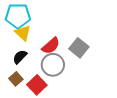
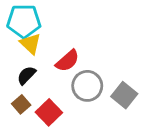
gray square: (79, 48) -> (124, 95), moved
gray circle: (53, 65) -> (87, 86), moved

